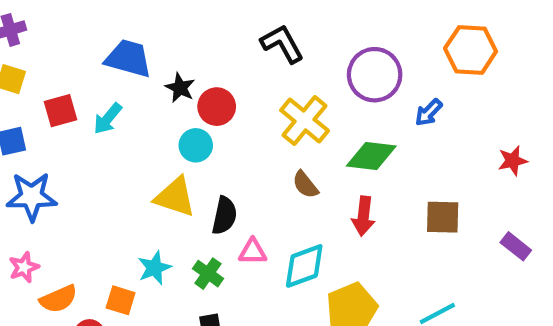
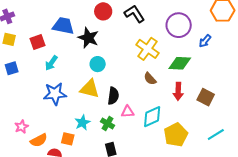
black star: (180, 88) -> (88, 38), size x1.5
red circle: (217, 107) -> (103, 11), moved
red square: (61, 111) -> (38, 42), moved
cyan arrow: (108, 119) -> (51, 63), moved
blue star: (32, 197) -> (55, 94), moved
brown square: (443, 217) -> (206, 97), moved, turned 30

